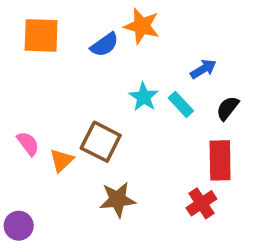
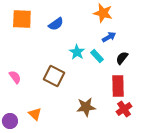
orange star: (142, 26) -> (103, 13), moved
orange triangle: (62, 160) -> (35, 114), moved, turned -32
brown star: (118, 200) -> (86, 107), moved
red cross: (201, 203) -> (124, 109), moved

